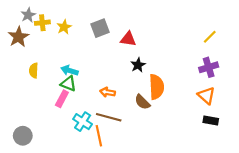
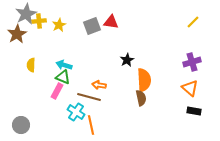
gray star: (28, 15) -> (26, 14), size x1.5
yellow line: (210, 37) -> (193, 22), moved
red triangle: (128, 39) -> (111, 22), moved
brown semicircle: (142, 102) -> (141, 98), moved, turned -147
brown line: (109, 117) -> (89, 97), moved

